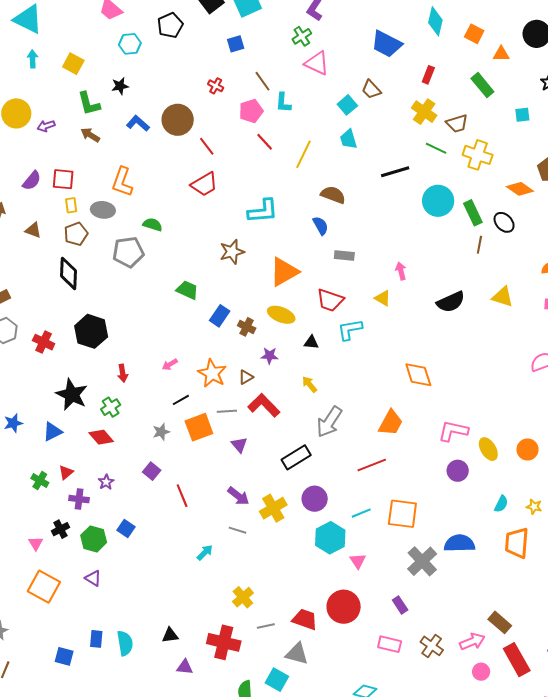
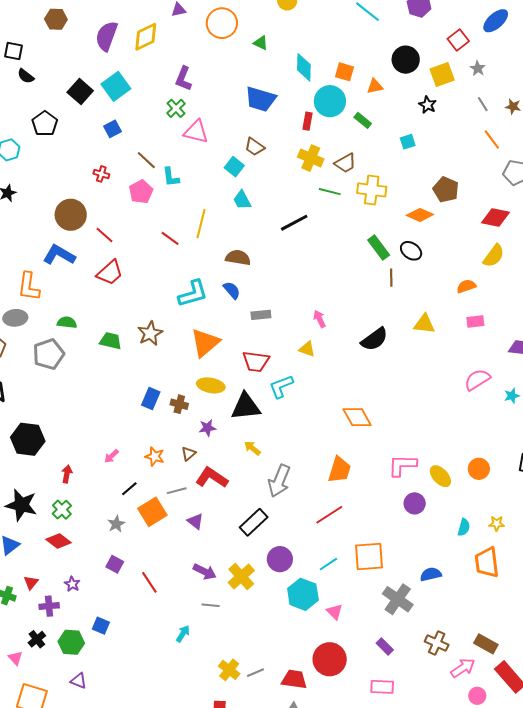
green rectangle: (482, 85) -> (363, 120), size x0.7
blue L-shape: (138, 123) -> (59, 255), moved, size x1.4
red line: (265, 142) -> (170, 238), moved
cyan circle: (438, 201) -> (330, 101), moved
cyan L-shape: (263, 211) -> (193, 294), moved
green trapezoid: (187, 290) -> (111, 341), moved
black triangle: (311, 342) -> (246, 407), size x2.0
red arrow: (123, 373) -> (67, 474), turned -150
orange star: (212, 373) -> (155, 456), size x0.7
blue semicircle: (459, 543) -> (431, 574), size x0.7
gray line: (266, 626) -> (255, 673), moved
brown cross: (432, 646) -> (437, 643), moved

